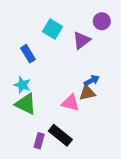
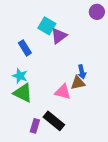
purple circle: (102, 21) -> (97, 12), moved
purple triangle: (82, 40) -> (59, 36), moved
blue arrow: (92, 80) -> (82, 72), turned 104

